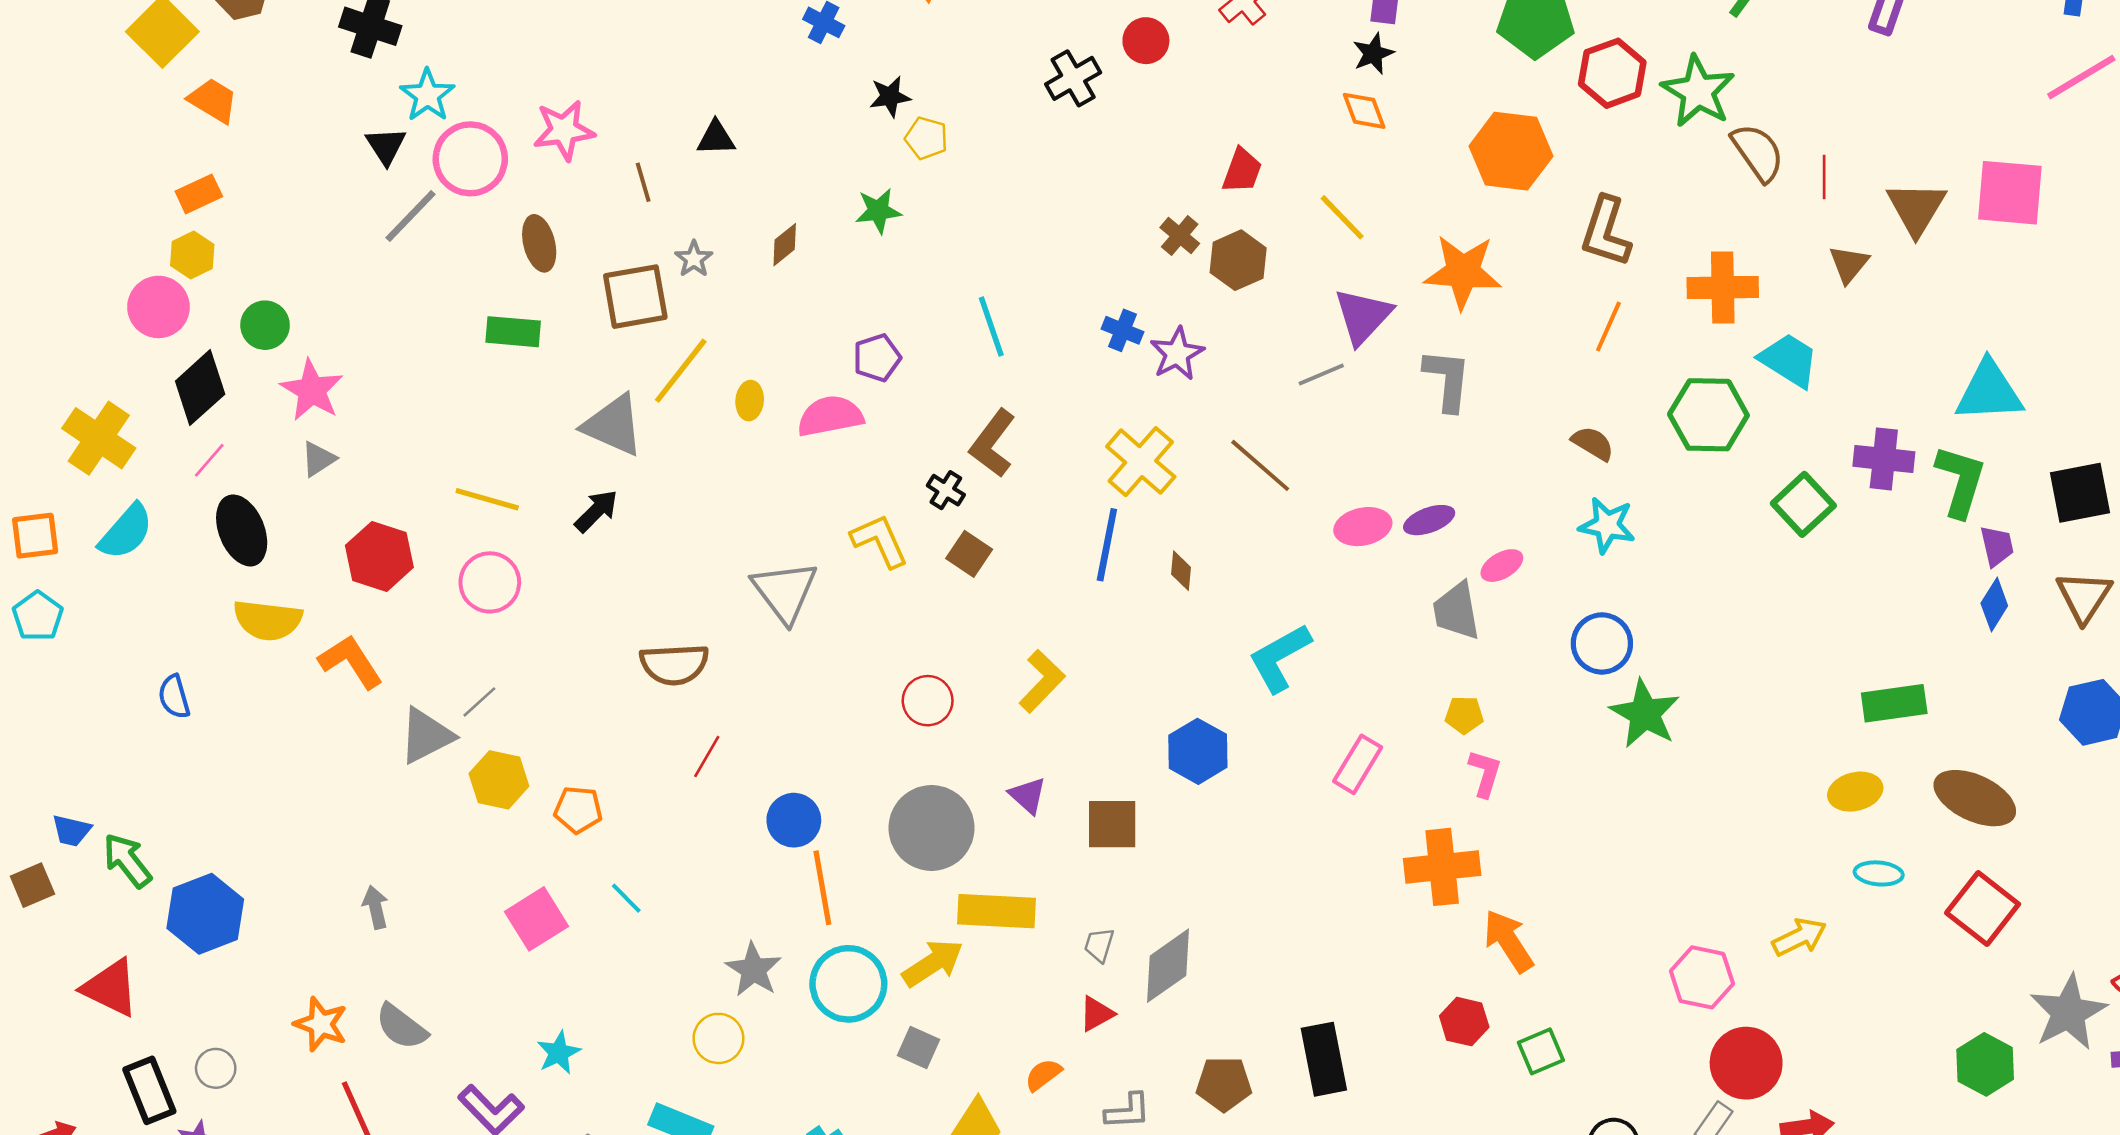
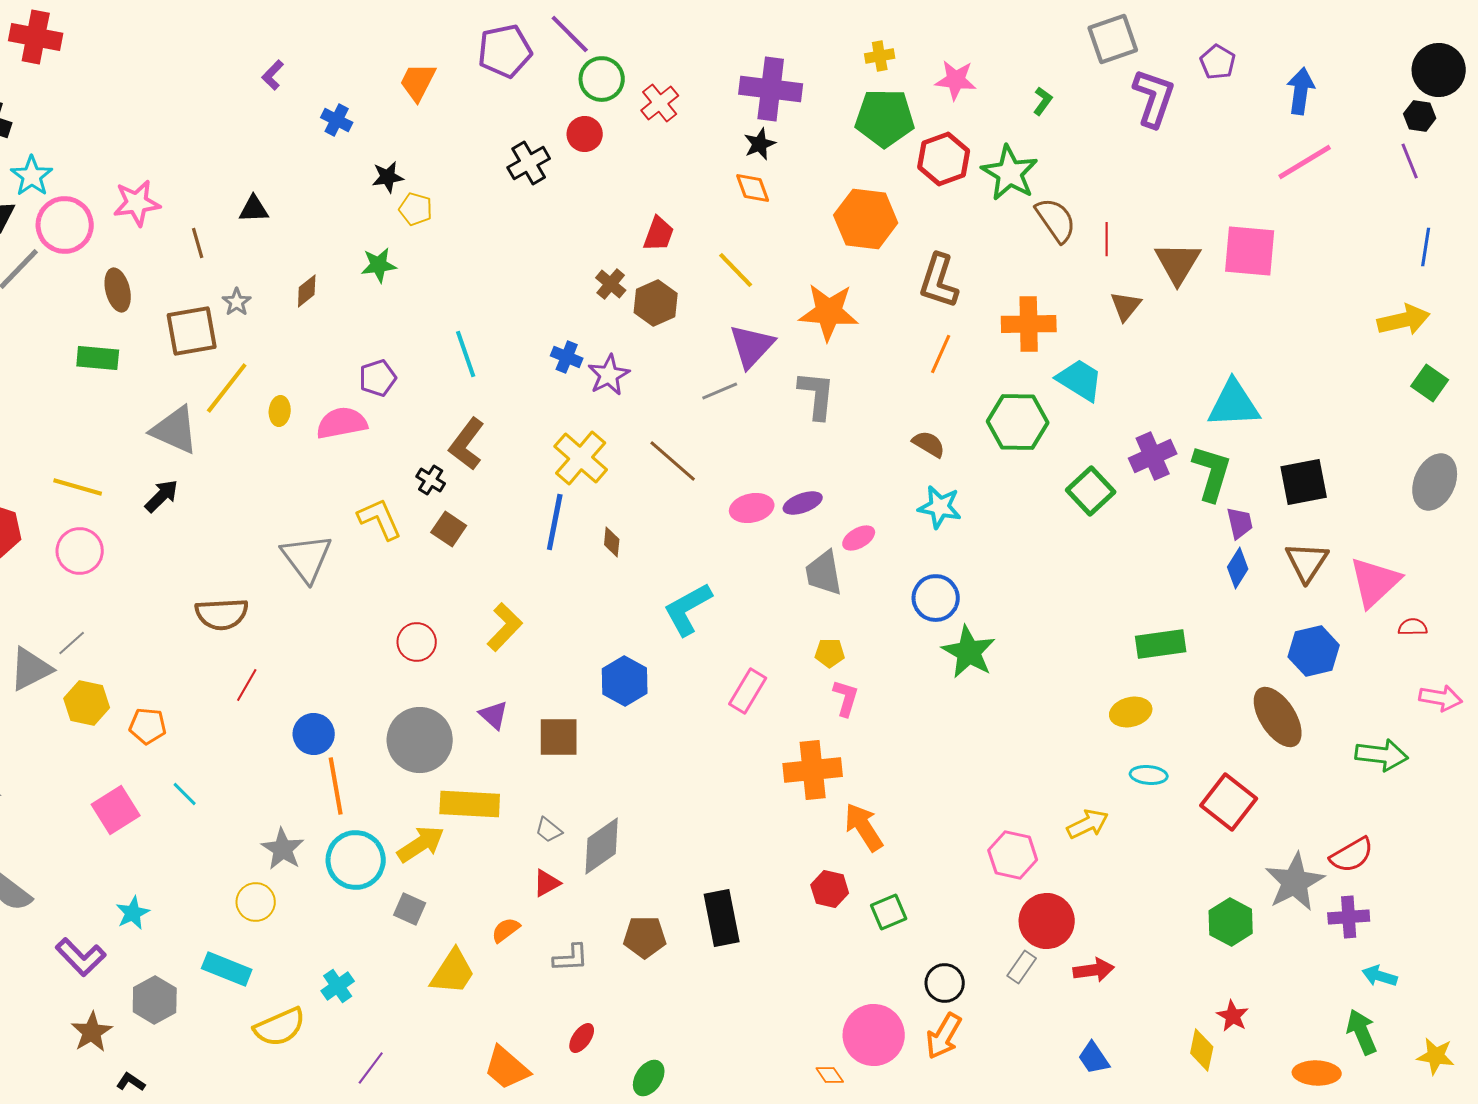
purple cross: (1884, 459) -> (1153, 456), turned -30
brown ellipse: (1975, 798) -> (1278, 717), moved, turned 32
gray trapezoid: (1099, 945) -> (549, 830), turned -68

